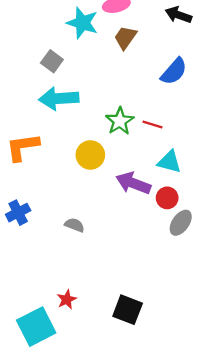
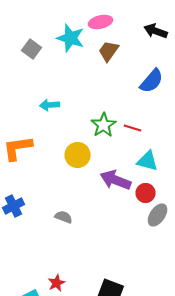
gray square: (52, 61) -> (32, 49), moved
cyan arrow: (59, 98) -> (50, 105), size x0.6

